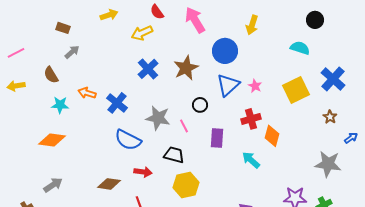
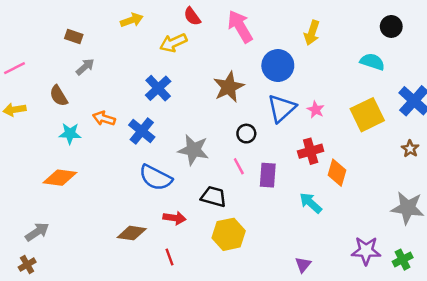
blue cross: (148, 69) -> (158, 88), moved
pink line: (184, 126) -> (239, 166), moved
gray arrow: (53, 185) -> (37, 232), moved

